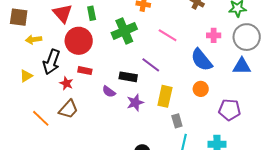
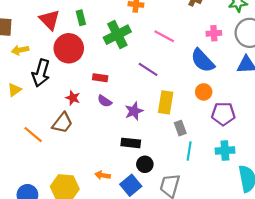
red rectangle: (85, 71) -> (100, 78), moved
black rectangle: (128, 77) -> (131, 143), moved
red star: (66, 83) -> (73, 98), moved
purple pentagon: (230, 110) -> (223, 114), moved

